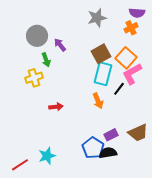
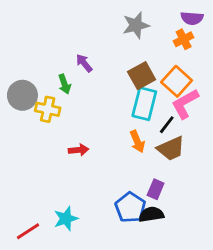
gray circle: (37, 36) -> (22, 95), moved
yellow cross: (34, 78) -> (48, 109), turned 30
brown trapezoid: (138, 133) -> (171, 149), moved
purple rectangle: (111, 135) -> (156, 189), turned -40

